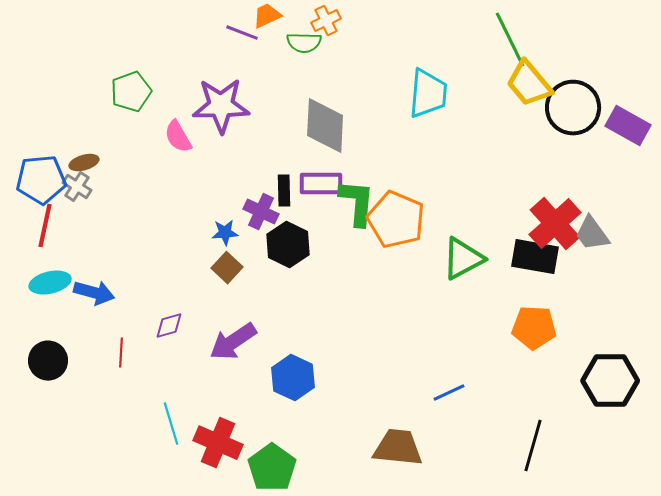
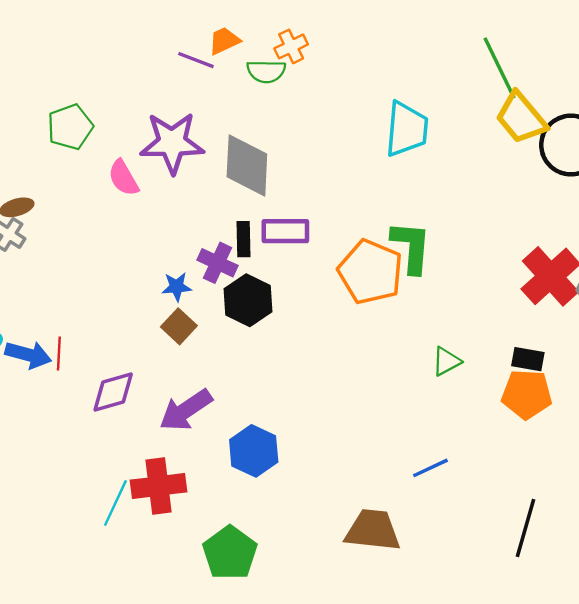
gray diamond: (325, 126) -> (247, 165), moved
green L-shape: (357, 203) -> (411, 247), moved
black rectangle: (535, 257) -> (528, 359), moved, size x0.6
green triangle: (463, 259) -> (446, 361), moved, size x0.6
purple diamond: (169, 326) -> (113, 392), size x1.4
red line: (121, 353) -> (59, 353), moved
cyan line: (171, 424) -> (115, 503), turned 42
red cross: (218, 443) -> (159, 486), moved, turned -30

